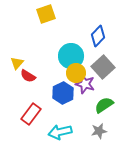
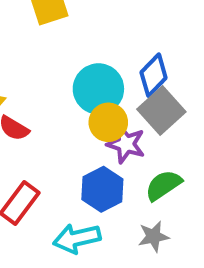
blue diamond: (98, 36) -> (154, 75), moved
blue hexagon: (63, 93) -> (102, 189), moved

